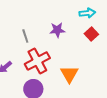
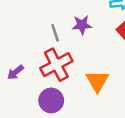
gray line: (25, 36) -> (55, 33), moved

